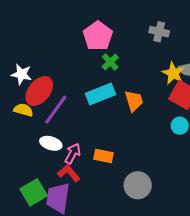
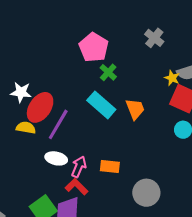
gray cross: (159, 32) -> (154, 38), turned 30
yellow star: (173, 73) -> (172, 78), size x0.7
cyan rectangle: (100, 94) -> (101, 105), turned 68

